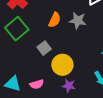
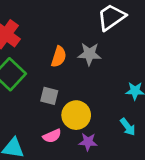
gray square: (44, 48) -> (49, 96), turned -32
pink semicircle: (37, 84) -> (52, 136), moved

